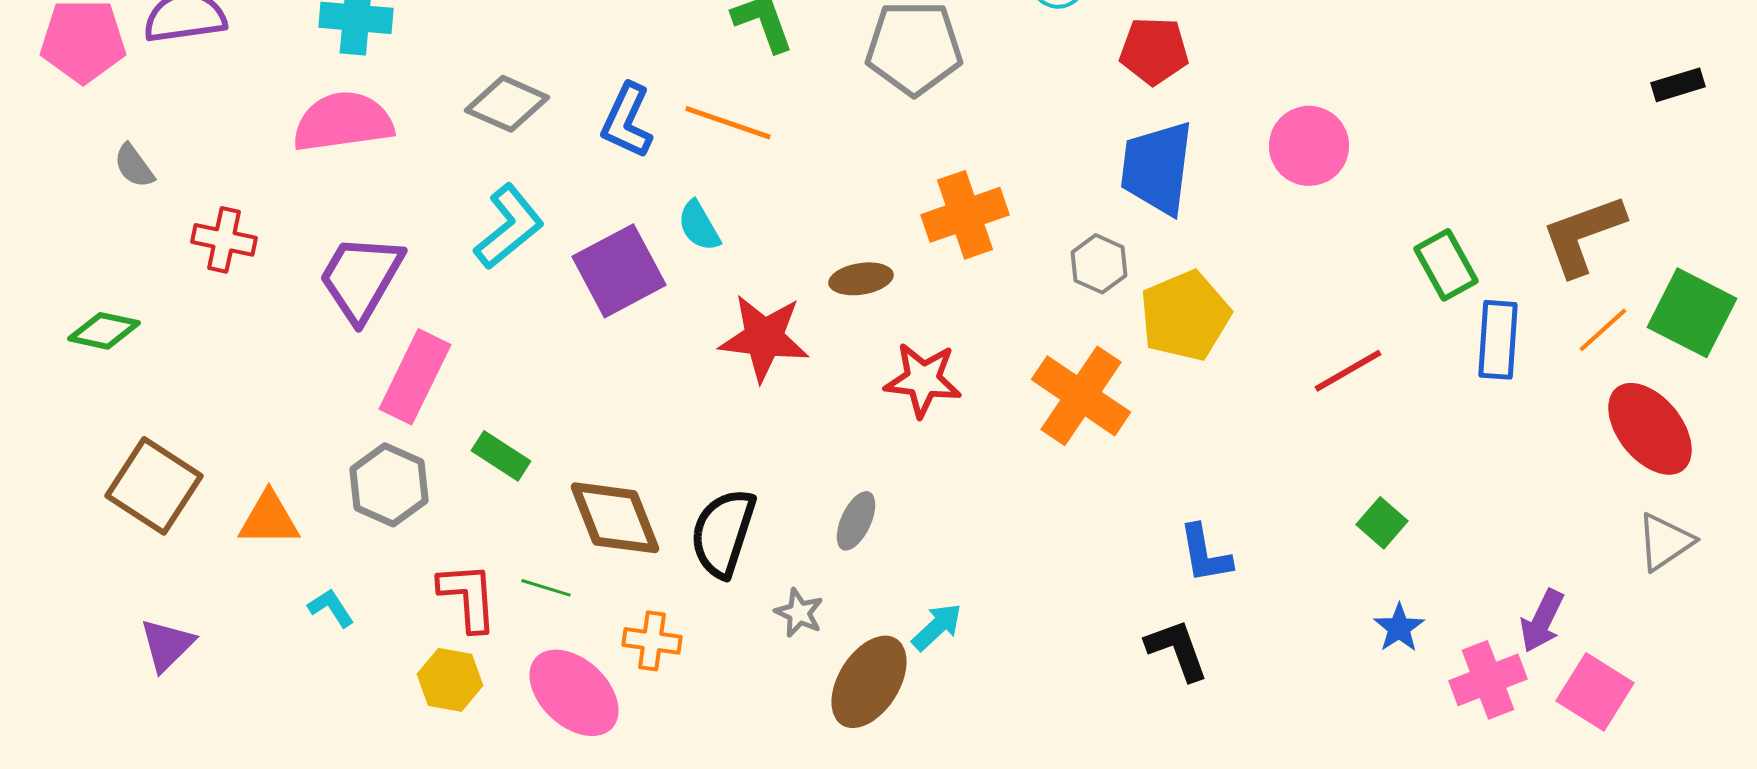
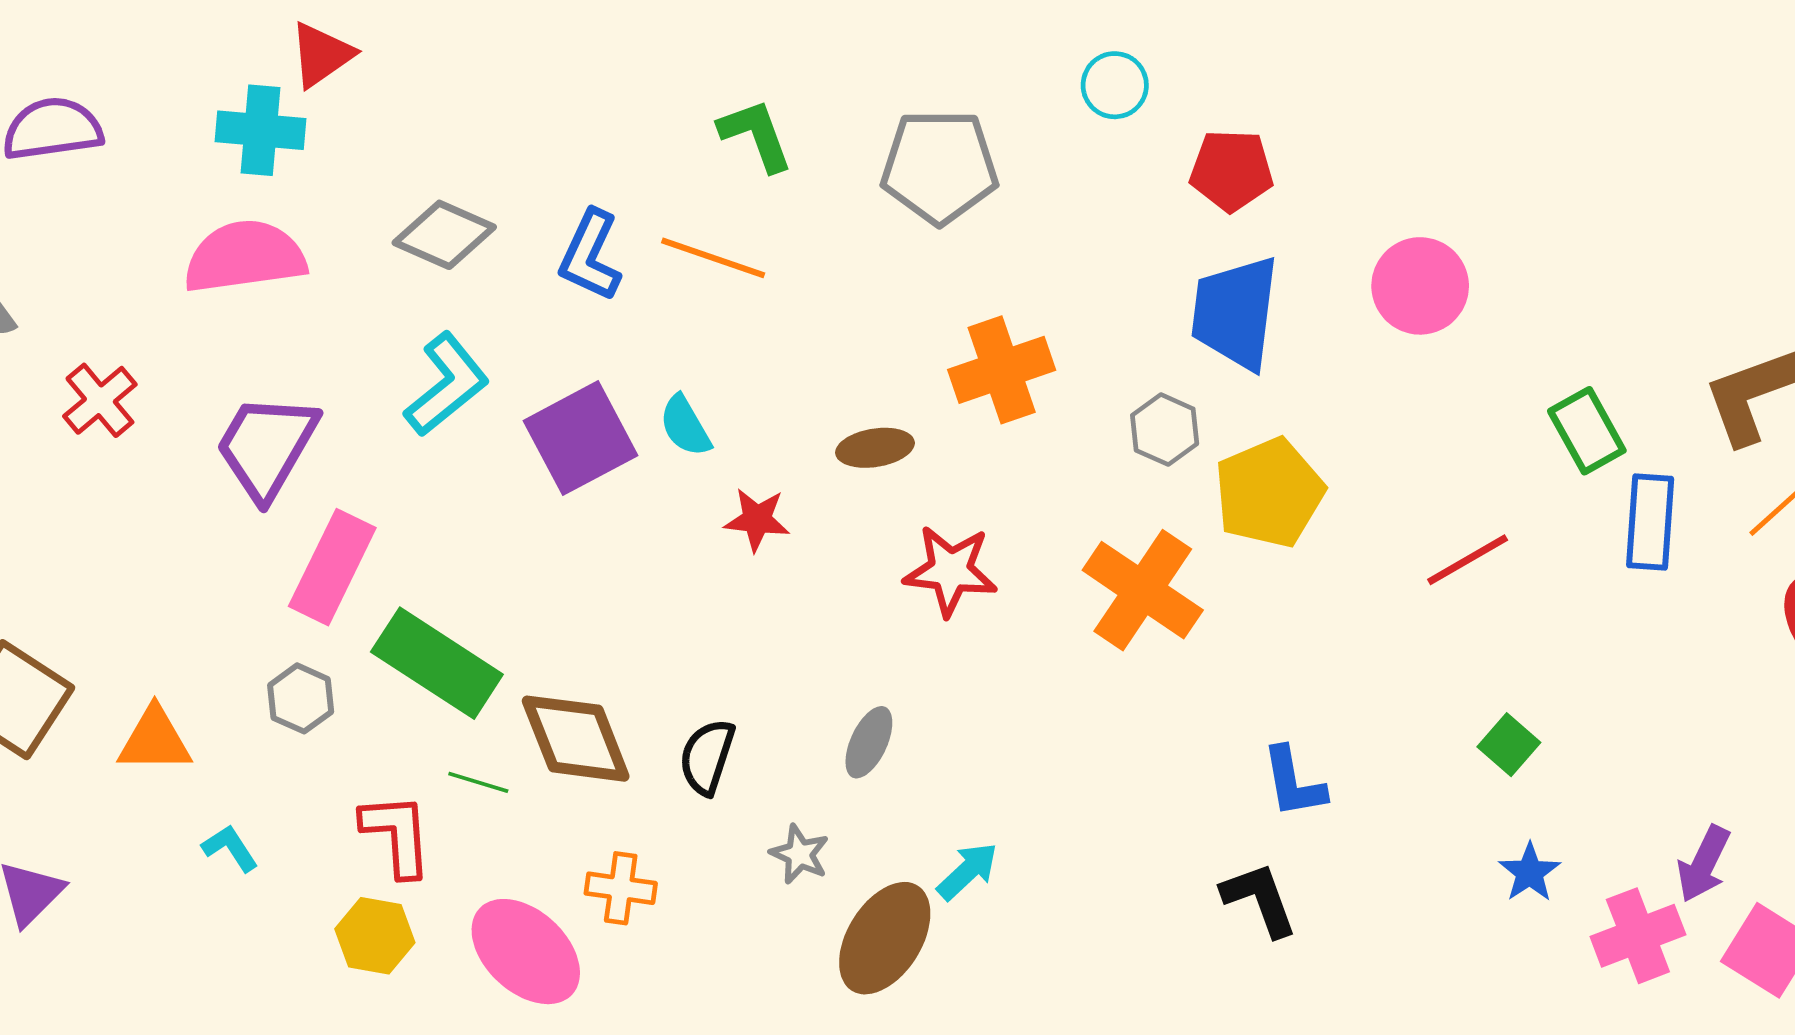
cyan semicircle: (699, 226) -> (685, 426), moved
red cross: (224, 240) -> (100, 400), turned 38
red star: (764, 338) -> (757, 520), size x0.6
green rectangle: (501, 456) -> (437, 663), size x1.8
gray hexagon: (389, 485) -> (301, 698), size x0.7
black semicircle: (723, 533) -> (707, 757), size x0.7
green line: (546, 588) -> (478, 782), moved

